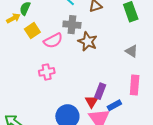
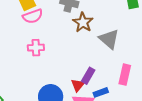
pink semicircle: (53, 41) -> (33, 16), moved
gray triangle: (132, 51) -> (109, 39), moved, size x1.5

